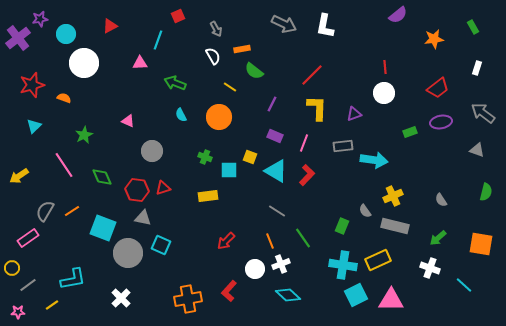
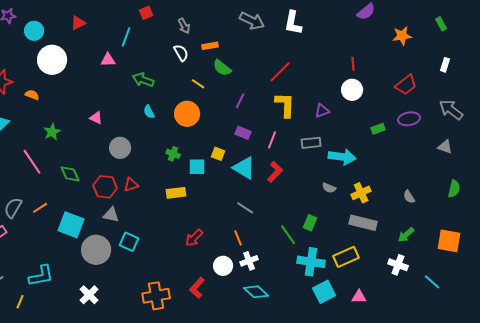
gray semicircle: (365, 211) -> (329, 188), moved, turned -32
green line: (303, 238) -> (288, 235), moved
pink triangle: (391, 300) -> (359, 297), size x0.6
yellow line: (52, 305) -> (20, 302), turned -32

